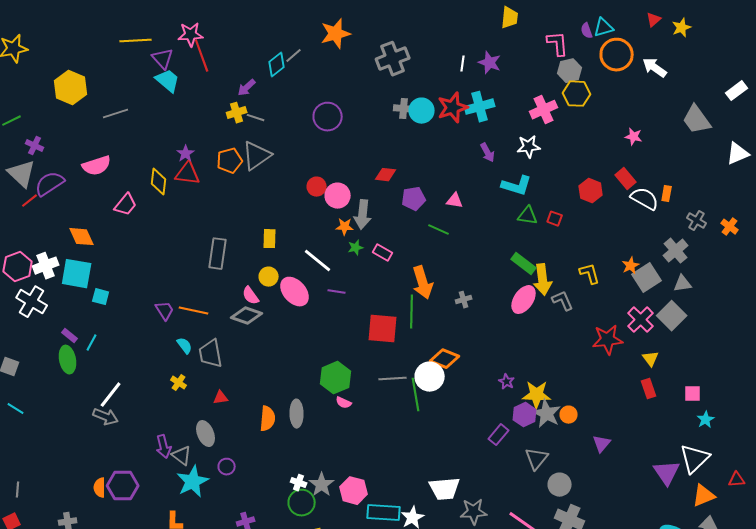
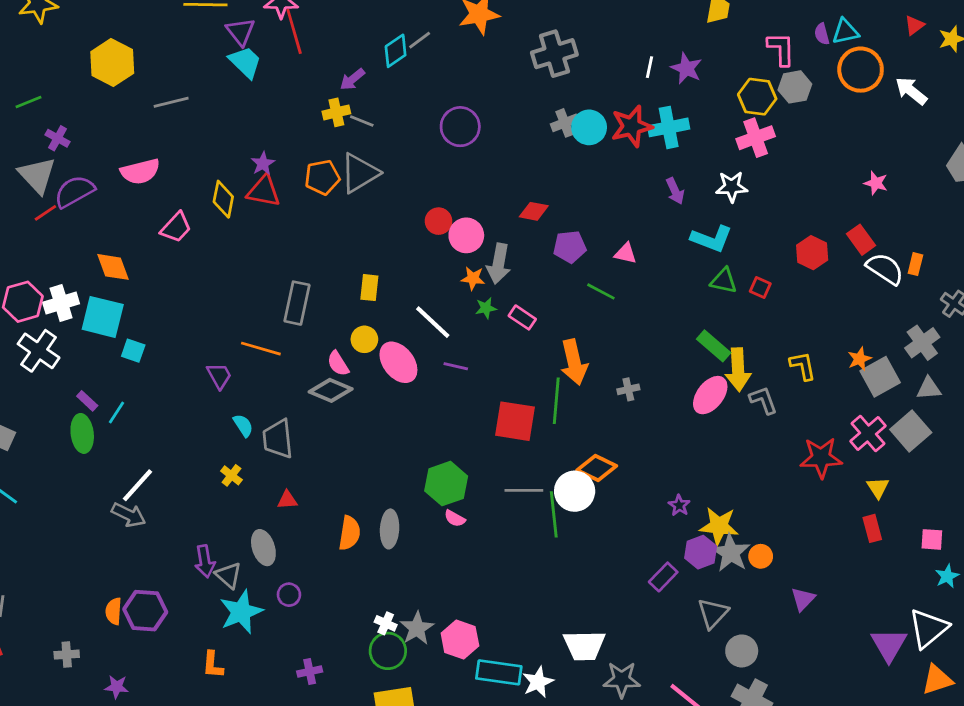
yellow hexagon: (577, 94) -> (757, 97), moved
gray cross: (404, 109) -> (565, 123), turned -30
orange line: (194, 311) -> (261, 349), moved

